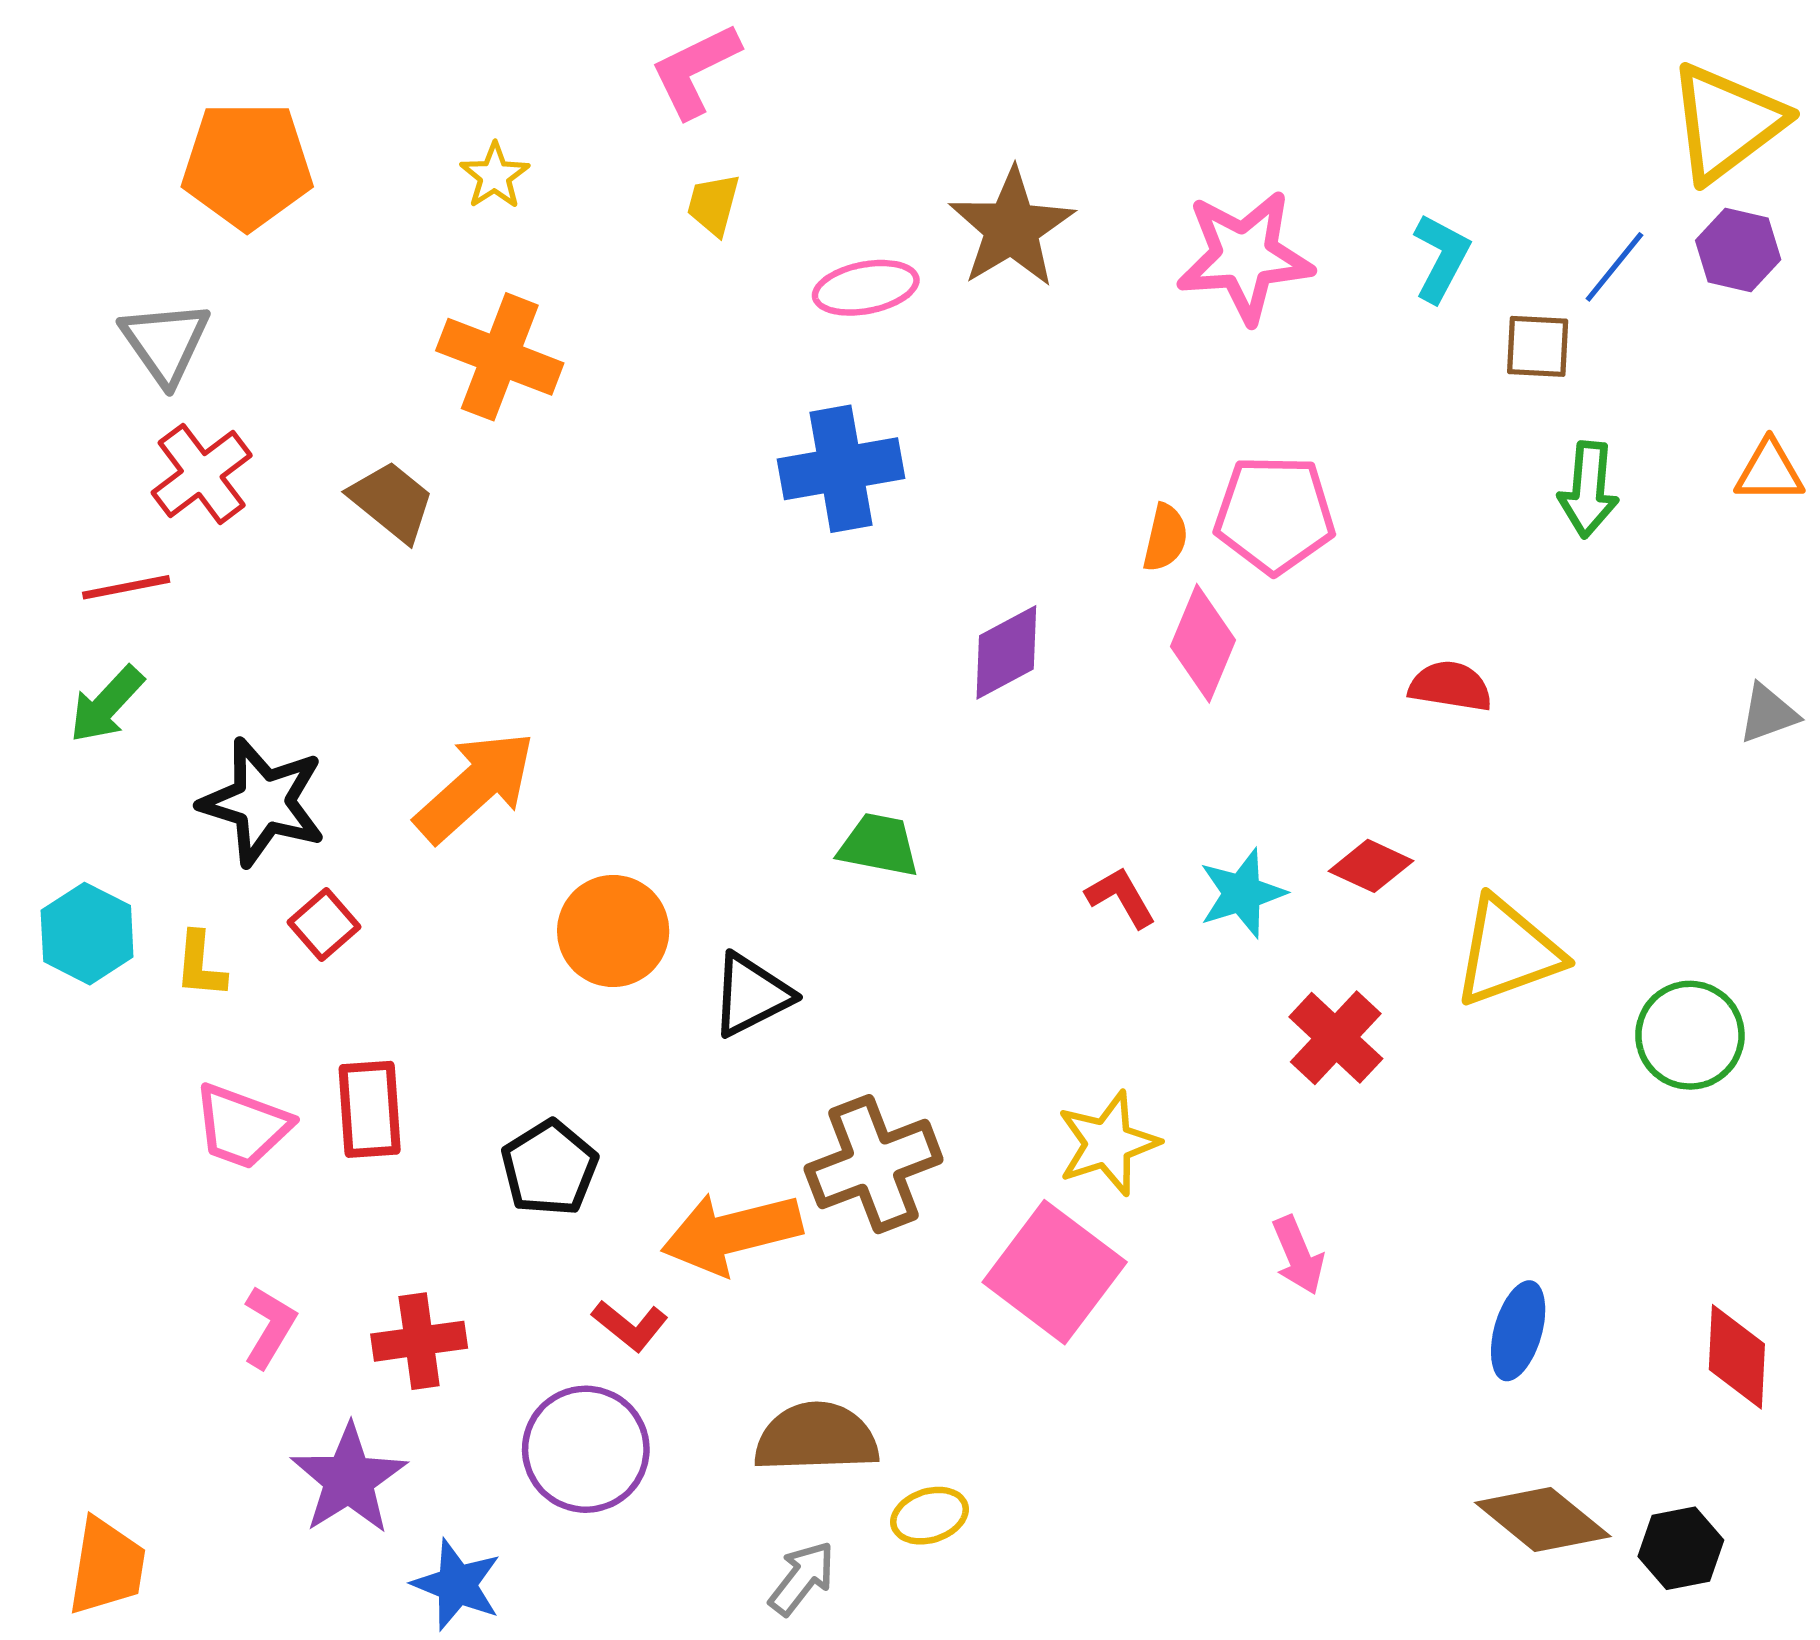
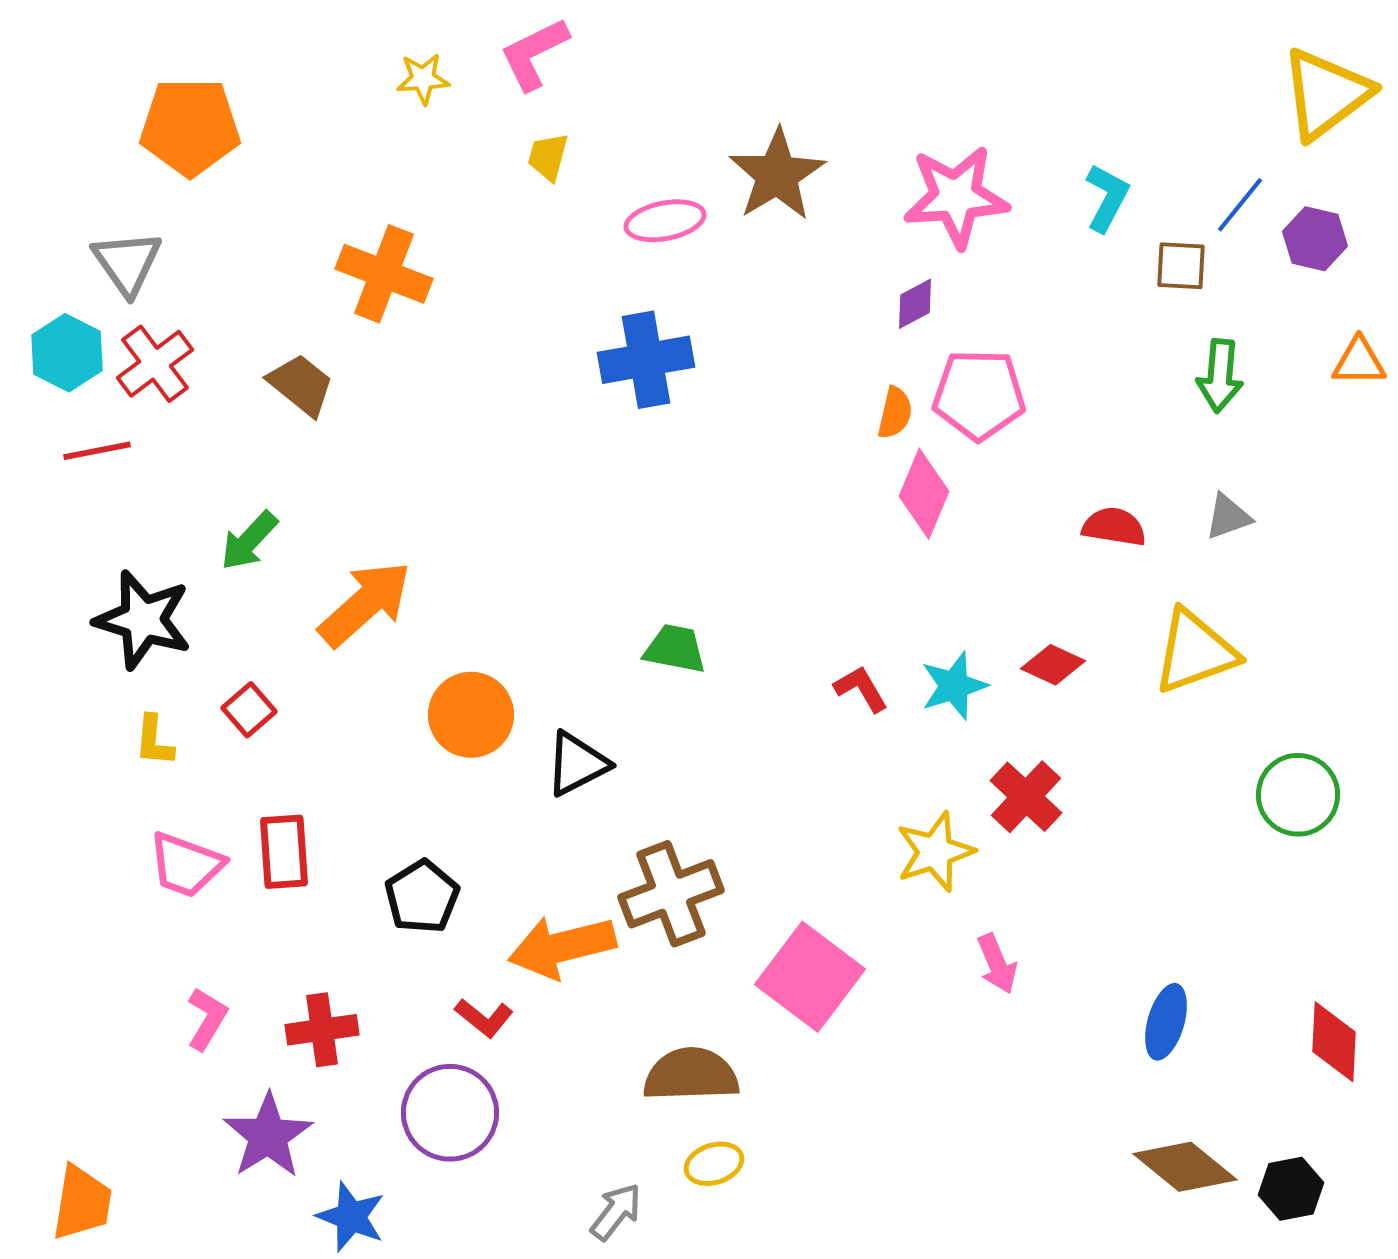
yellow star: (495, 176) -> (423, 79), moved, turned 30
purple hexagon: (1738, 250) -> (1315, 239), moved
purple diamond: (1006, 652) -> (915, 304), moved, size x0.7
green arrow: (107, 704) -> (249, 541), moved
gray triangle: (1768, 714) -> (1228, 517), moved
black star: (263, 802) -> (143, 620), moved
cyan hexagon: (87, 934) -> (67, 353), moved
yellow triangle: (1508, 952) -> (1195, 652), moved
yellow star: (1108, 1143) -> (935, 852), moved
brown semicircle: (816, 1438) -> (691, 1075), moved

